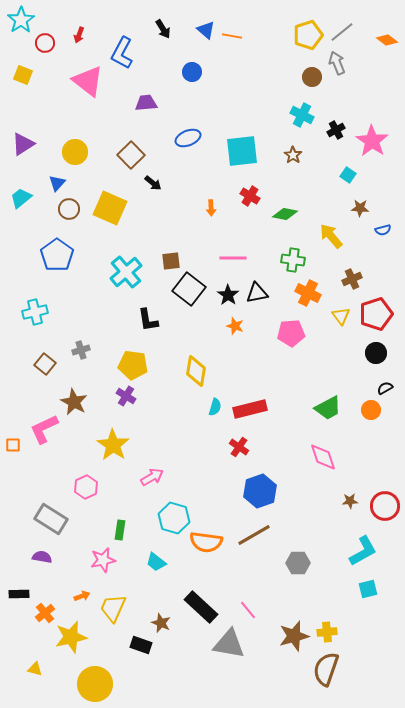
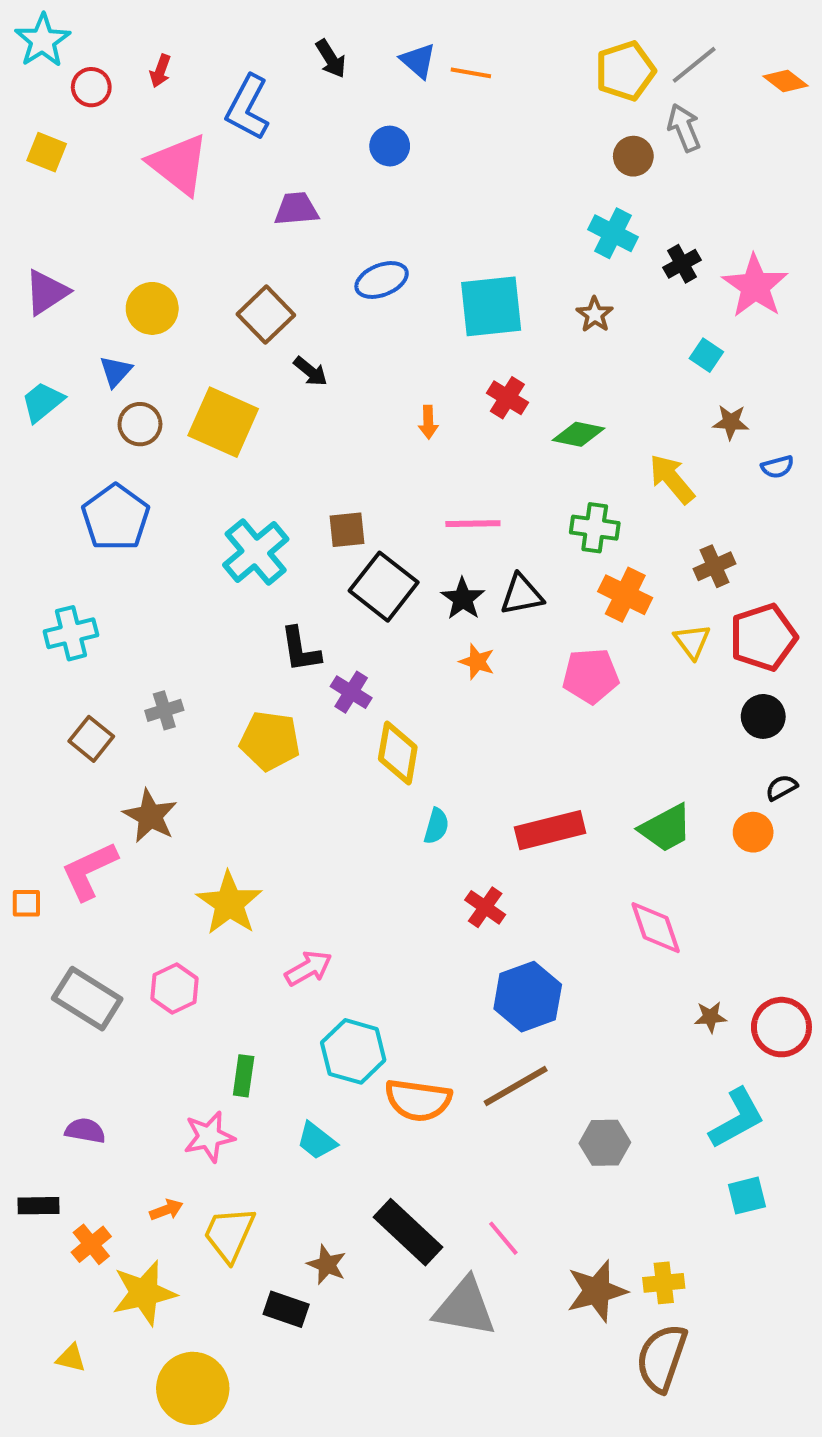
purple cross: (126, 396) -> (351, 692), moved
red rectangle: (250, 409) -> (550, 830), moved
gray rectangle: (51, 519) -> (87, 999), moved

